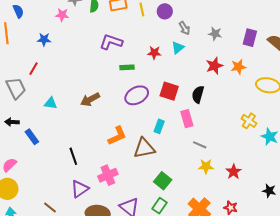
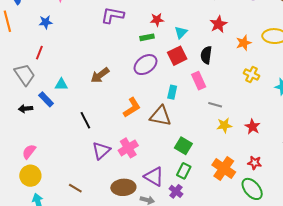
cyan triangle: (178, 48) -> (181, 32), moved
green rectangle: (127, 67) -> (147, 37), moved
orange star: (238, 67) -> (244, 43), moved
red square: (169, 91) -> (177, 56), turned -36
yellow cross: (249, 121) -> (252, 75), moved
blue rectangle: (32, 137) -> (46, 99), moved
brown triangle: (144, 148) -> (161, 116), turned 30
black line: (73, 156) -> (85, 120), moved
purple triangle: (80, 189) -> (101, 150), moved

